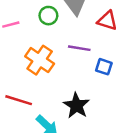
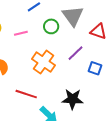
purple line: (79, 48) -> (75, 53), turned -54
black star: (76, 105) -> (72, 99), turned -30

